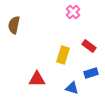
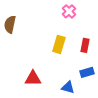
red rectangle: (89, 46) -> (85, 45), turned 64
yellow rectangle: (63, 55) -> (59, 44), moved

